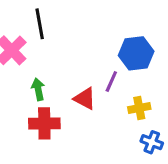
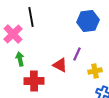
blue hexagon: (136, 53) -> (88, 21), moved
green arrow: (38, 89) -> (20, 59), moved

